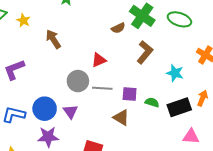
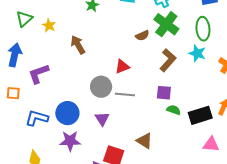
green ellipse: (179, 19) -> (203, 29), turned 65
cyan star: (175, 73) -> (197, 53), moved
purple square: (130, 94) -> (164, 93), moved
purple triangle: (70, 112) -> (102, 119), moved
brown triangle: (121, 117) -> (144, 141), moved

